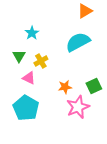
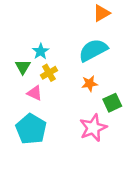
cyan star: (32, 33) -> (41, 51), moved
orange star: (65, 87) -> (90, 84), moved

